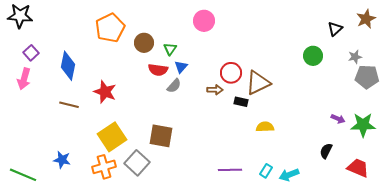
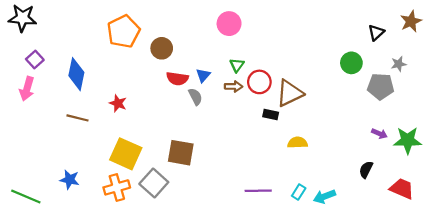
green triangle: (170, 49) -> (237, 65), moved
gray pentagon: (367, 77) -> (381, 86), moved
gray semicircle: (174, 86) -> (195, 97), turned -70
brown arrow: (215, 90) -> (234, 86), moved
red star: (105, 92) -> (118, 103), size x0.7
yellow square: (112, 137) -> (126, 154), turned -32

